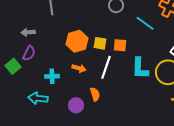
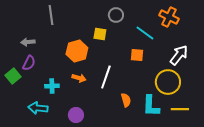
yellow square: (100, 43) -> (100, 34), moved
orange square: (120, 45) -> (137, 55), moved
cyan L-shape: (140, 68) -> (151, 106), moved
orange semicircle: (95, 94) -> (126, 100), moved

